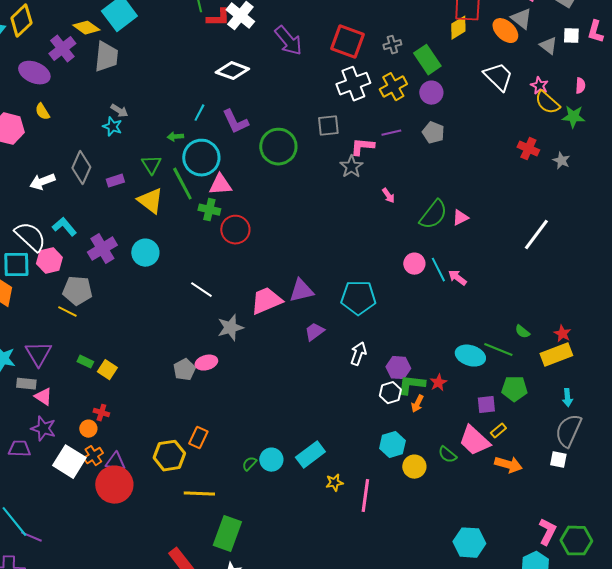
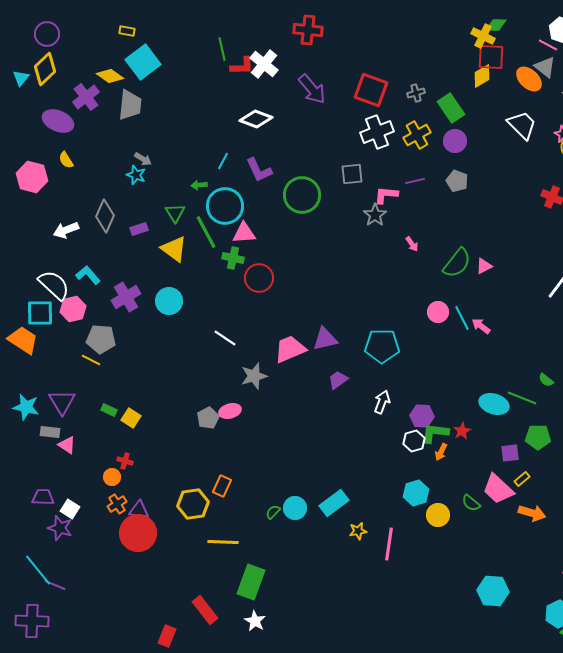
purple star: (43, 429) -> (60, 528), moved
white square: (69, 462) -> (70, 509), moved, size x0.6

